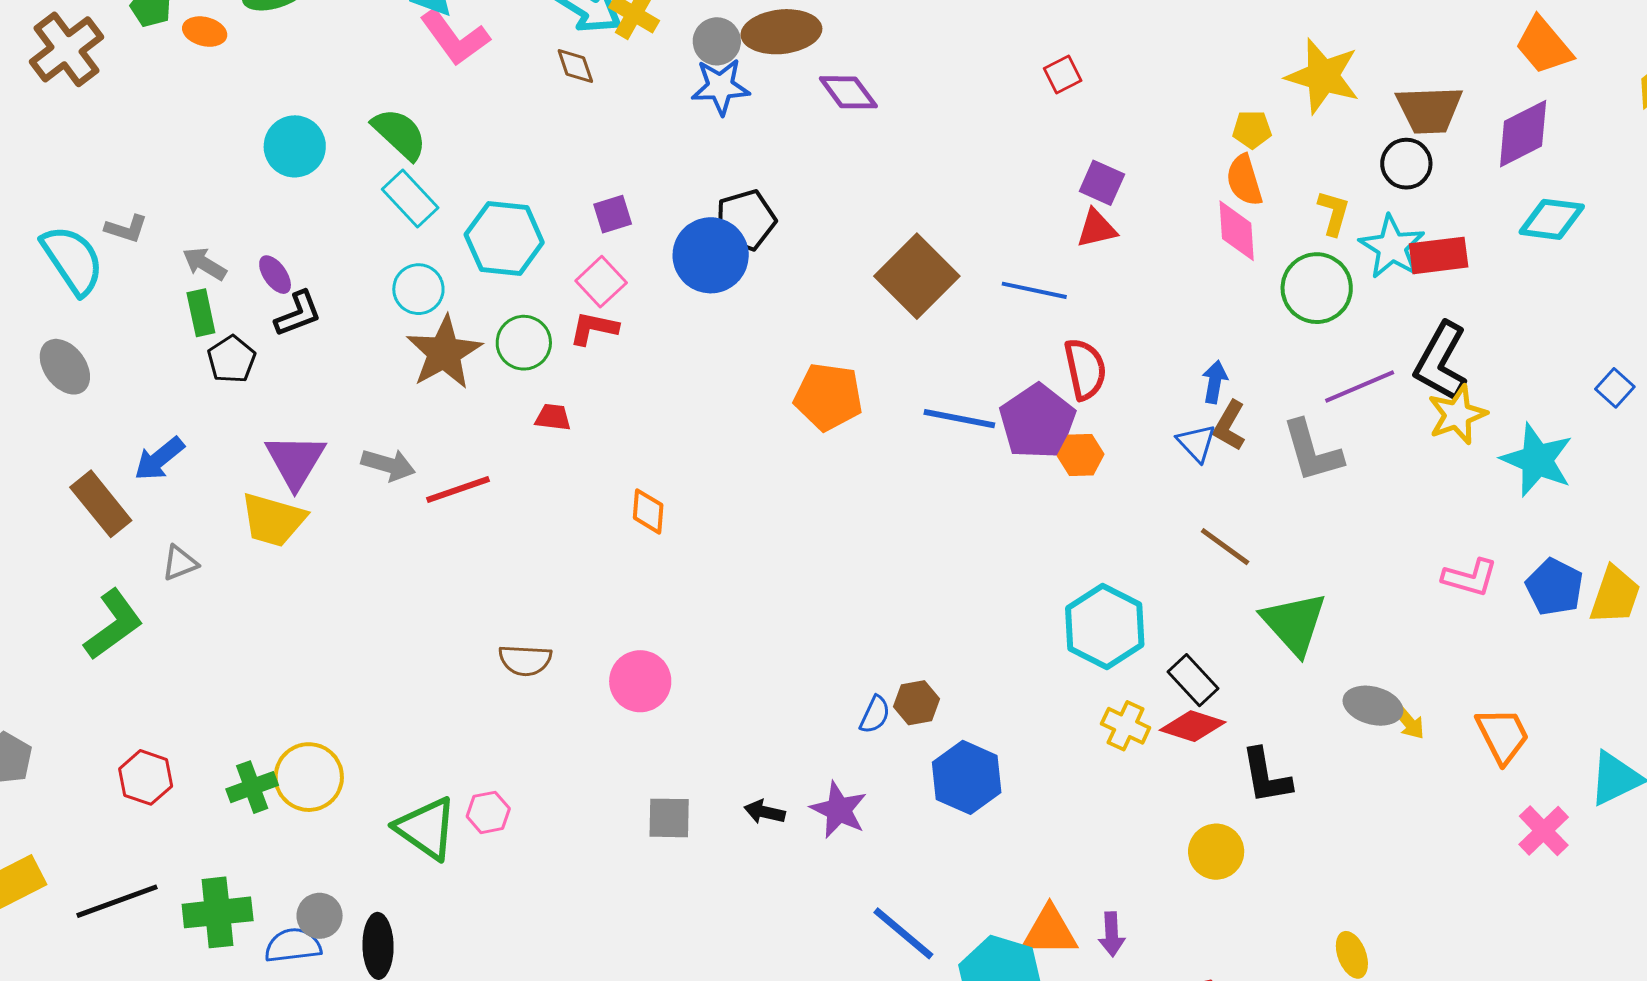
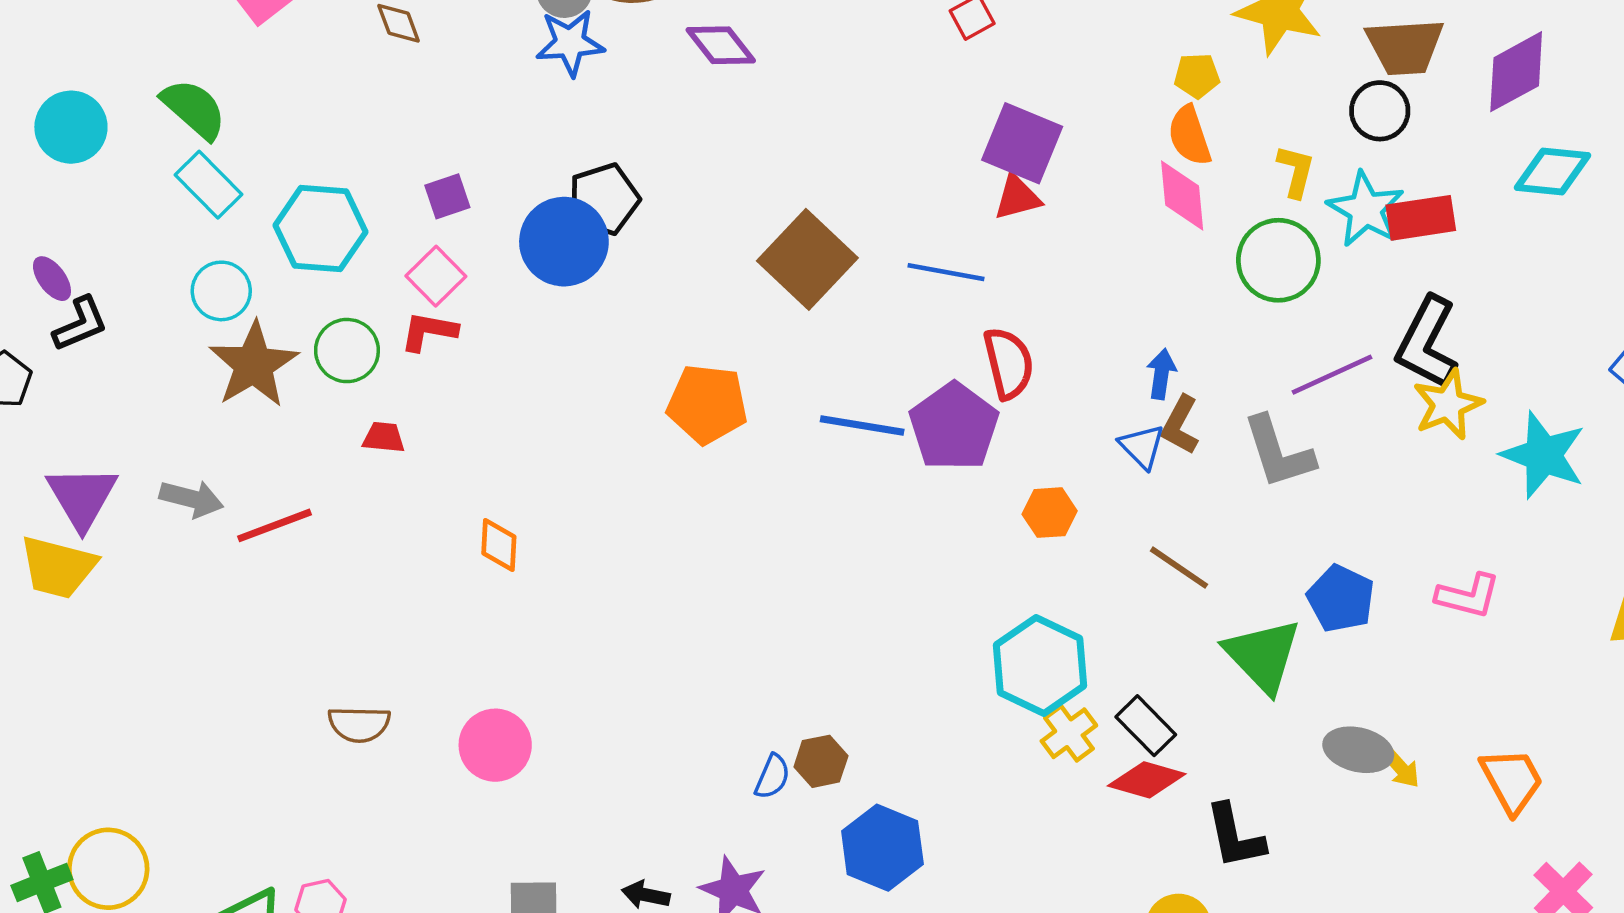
purple square: (1102, 183) -> (1022, 143), size x1.5
orange hexagon: (1081, 455) -> (1050, 513), moved
blue pentagon: (1554, 587) -> (1341, 599), moved
yellow cross: (1126, 726) -> (1069, 733), moved, turned 30

